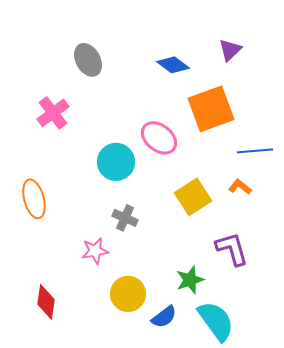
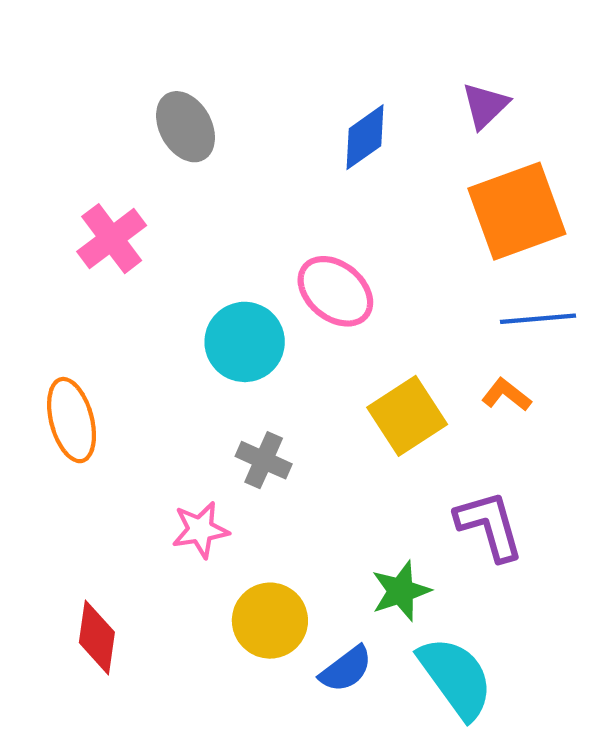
blue diamond: (173, 65) -> (365, 137), turned -72
orange square: (211, 109) -> (517, 211), moved

